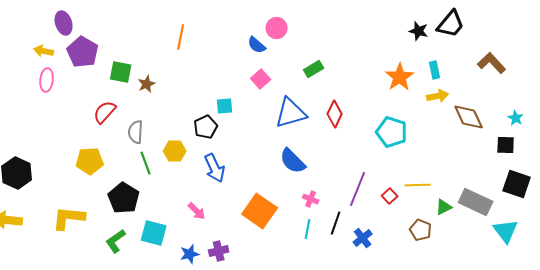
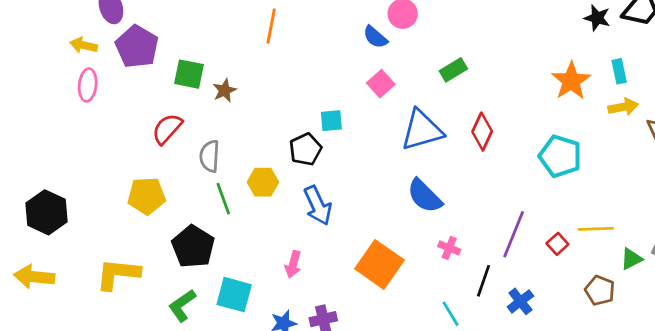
pink arrow: (197, 211) -> (293, 264), turned 60
cyan line: (308, 229) -> (451, 314), moved, turned -42

